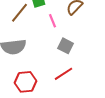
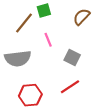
pink line: (52, 21) -> (48, 40), moved

